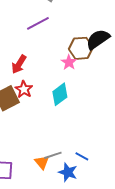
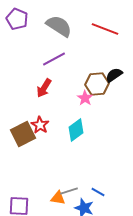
black semicircle: (98, 39) -> (114, 75), size x0.7
red arrow: (19, 64) -> (44, 88), moved
orange triangle: (42, 162) -> (58, 198), turned -42

